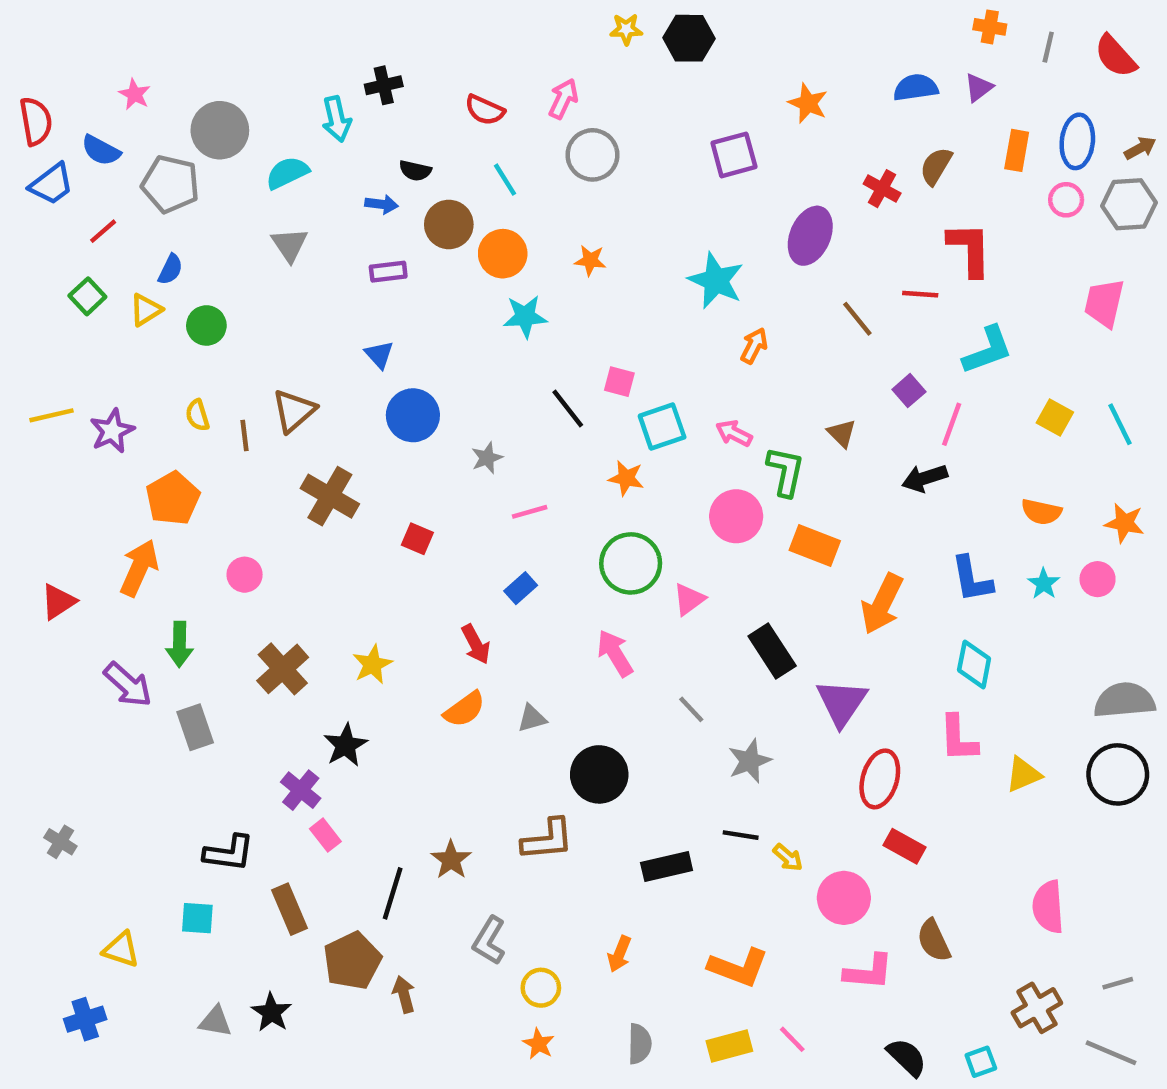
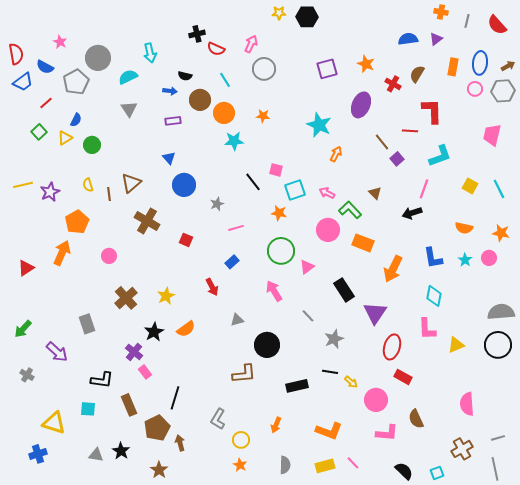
black cross: (384, 85) -> (197, 34), moved
orange star: (808, 103) -> (366, 64), moved
gray pentagon: (170, 184) -> (76, 82), turned 30
purple square: (909, 391) -> (397, 159), moved
green L-shape: (786, 471) -> (350, 210), turned -55
green arrow: (179, 644) -> (23, 329), moved, turned 42
purple arrow: (128, 685) -> (57, 352), moved
orange semicircle: (465, 709) -> (186, 329), moved
brown star: (451, 860) -> (159, 470), moved
yellow triangle: (121, 950) -> (54, 423), size x1.4
gray line: (1111, 1053) -> (495, 469), turned 55

